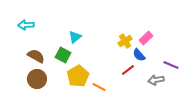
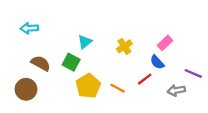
yellow cross: (125, 41) -> (124, 46), moved
brown circle: (37, 79) -> (26, 89), moved
orange line: (99, 87) -> (118, 88), moved

